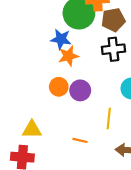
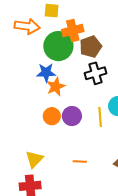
yellow line: (109, 118) -> (100, 117), moved
yellow triangle: (32, 130) -> (34, 159), turned -36

